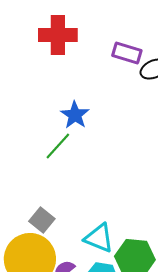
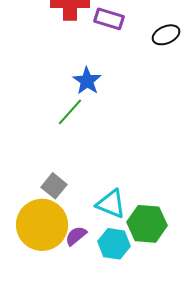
purple rectangle: (127, 53) -> (109, 19), moved

